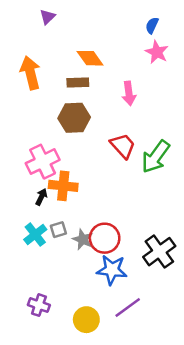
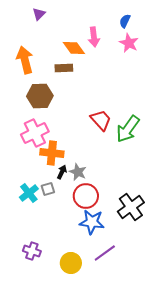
pink arrow: (129, 93) -> (94, 37), moved
brown hexagon: (74, 118) -> (40, 96), moved
black arrow: (41, 197) -> (62, 172), moved
gray star: (83, 239) -> (78, 172), moved

